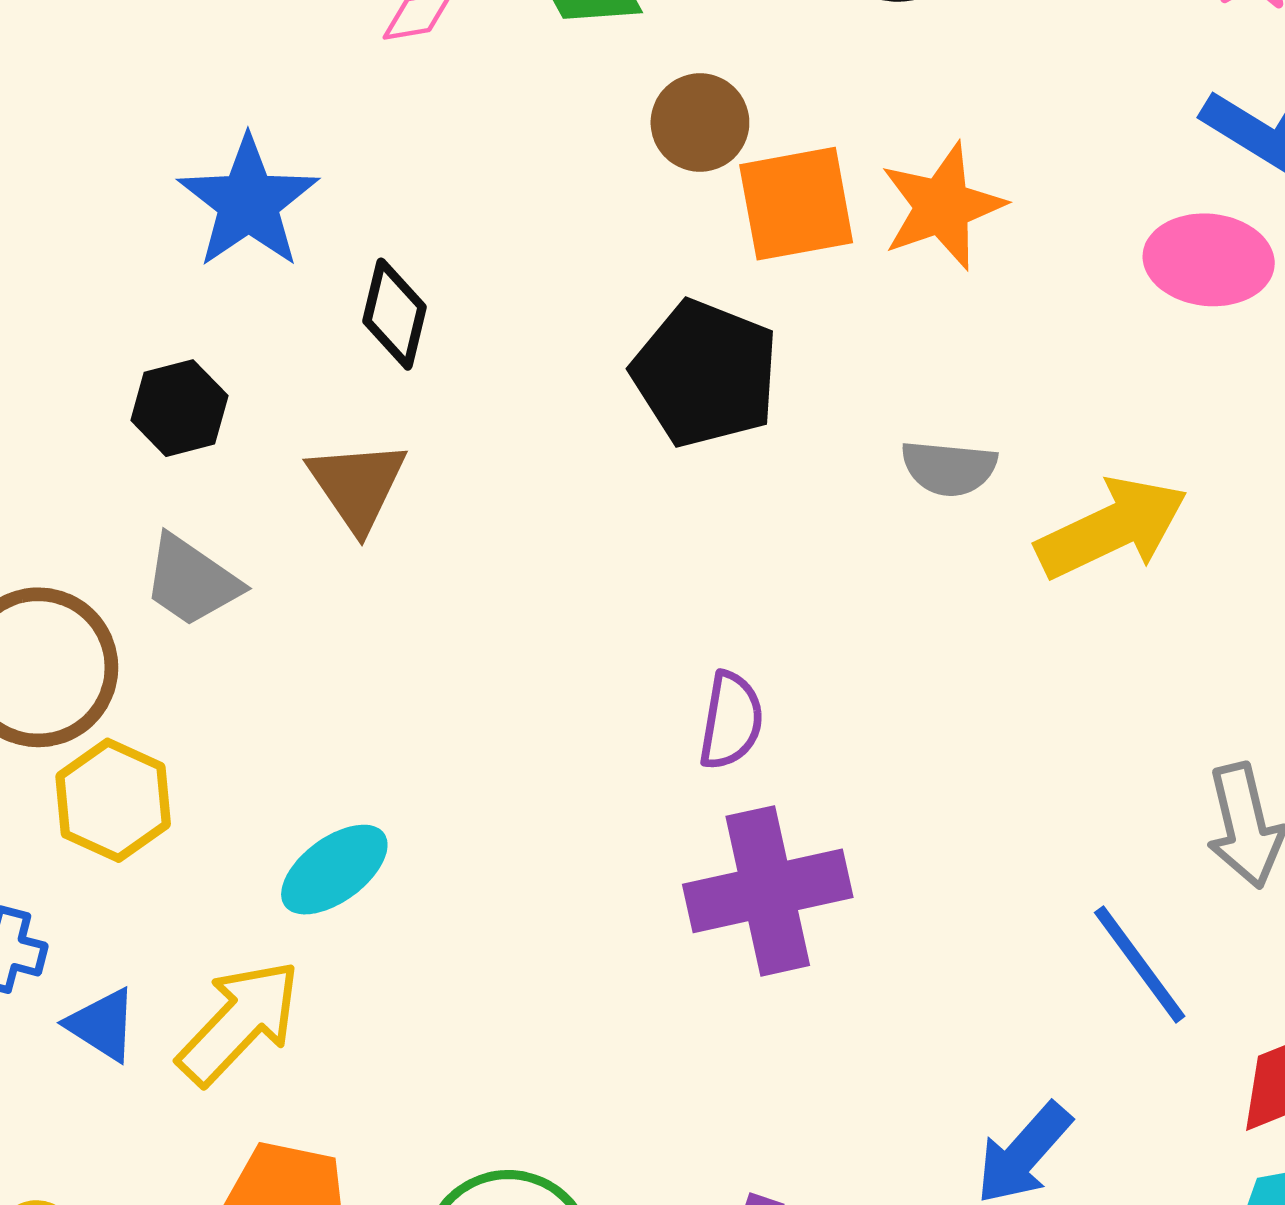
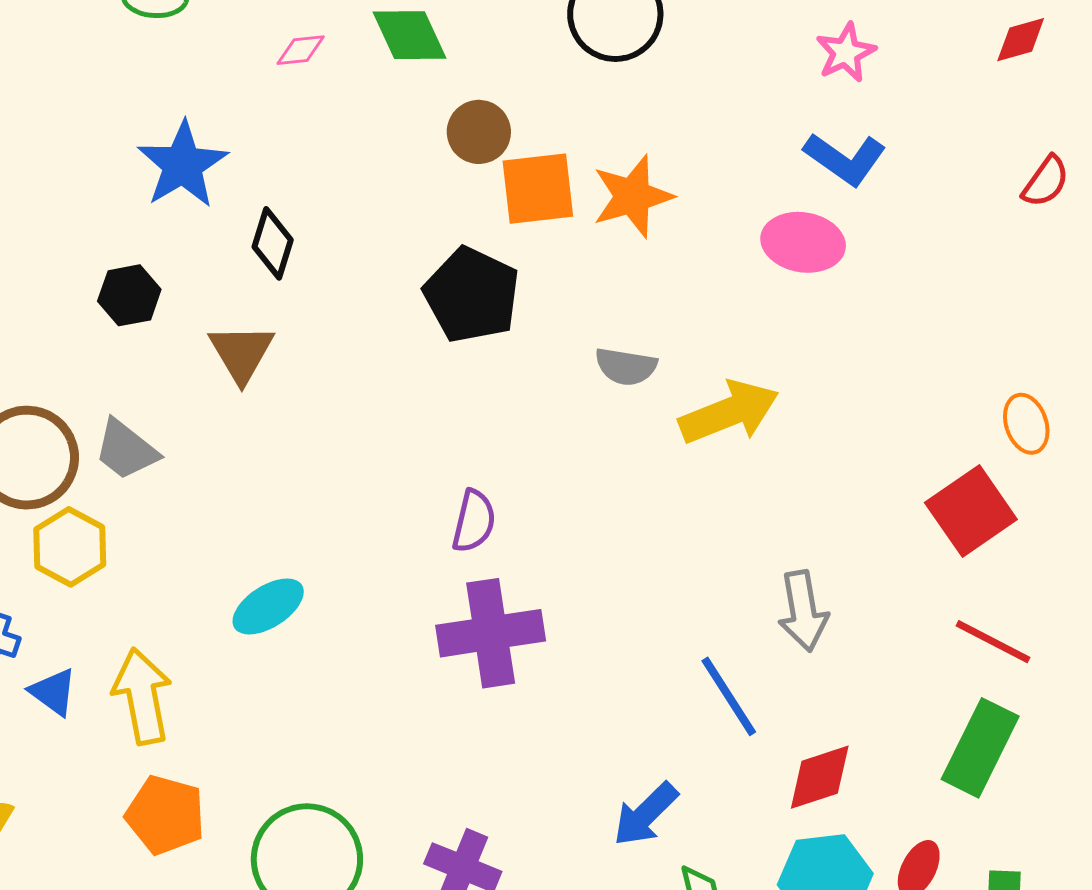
gray trapezoid: (192, 581) -> (126, 450), moved
cyan ellipse: (334, 870) -> (268, 606), moved
yellow arrow: (239, 1022) -> (142, 696), turned -58

